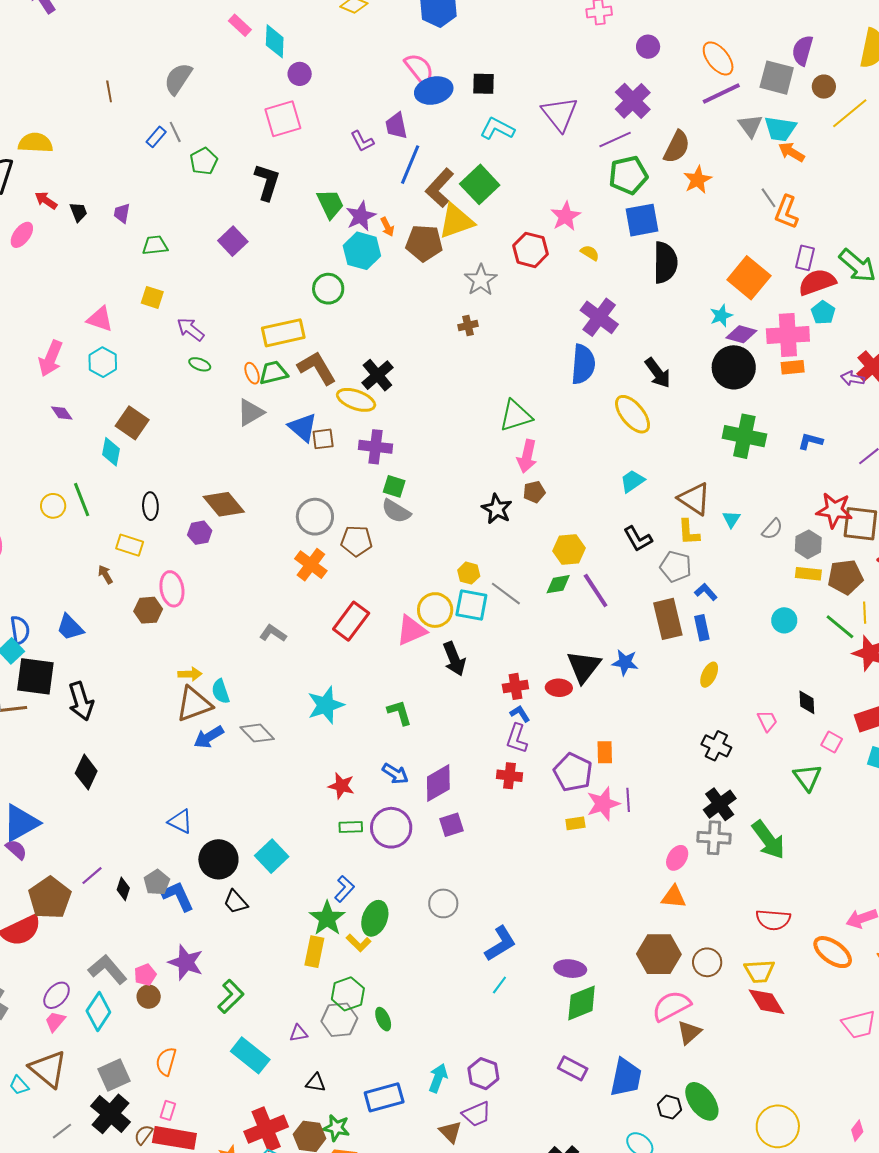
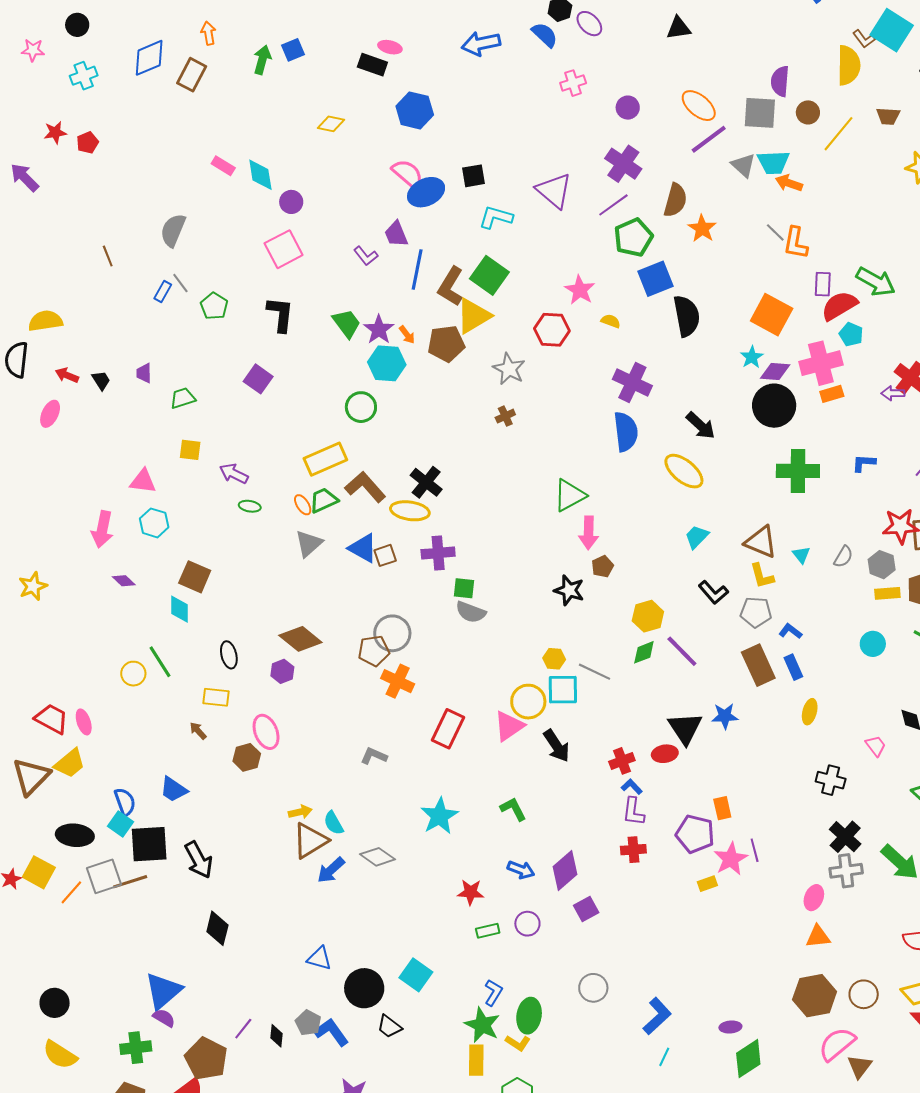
brown pentagon: (357, 541) -> (374, 651), moved
purple circle: (391, 828) -> (527, 924), size x0.6
purple ellipse: (570, 969) -> (730, 1027), size x0.7

